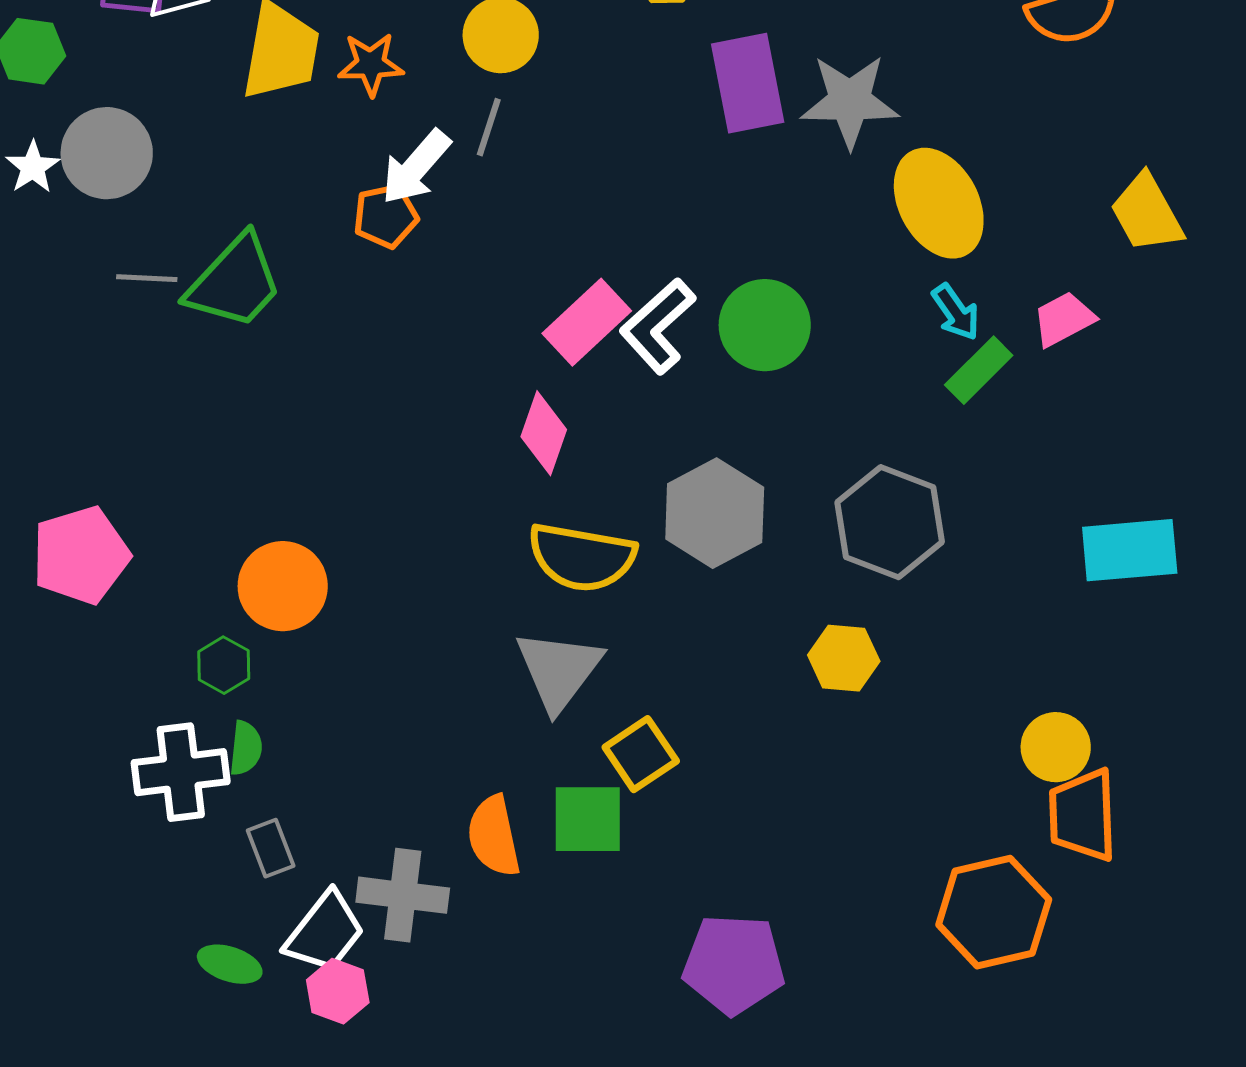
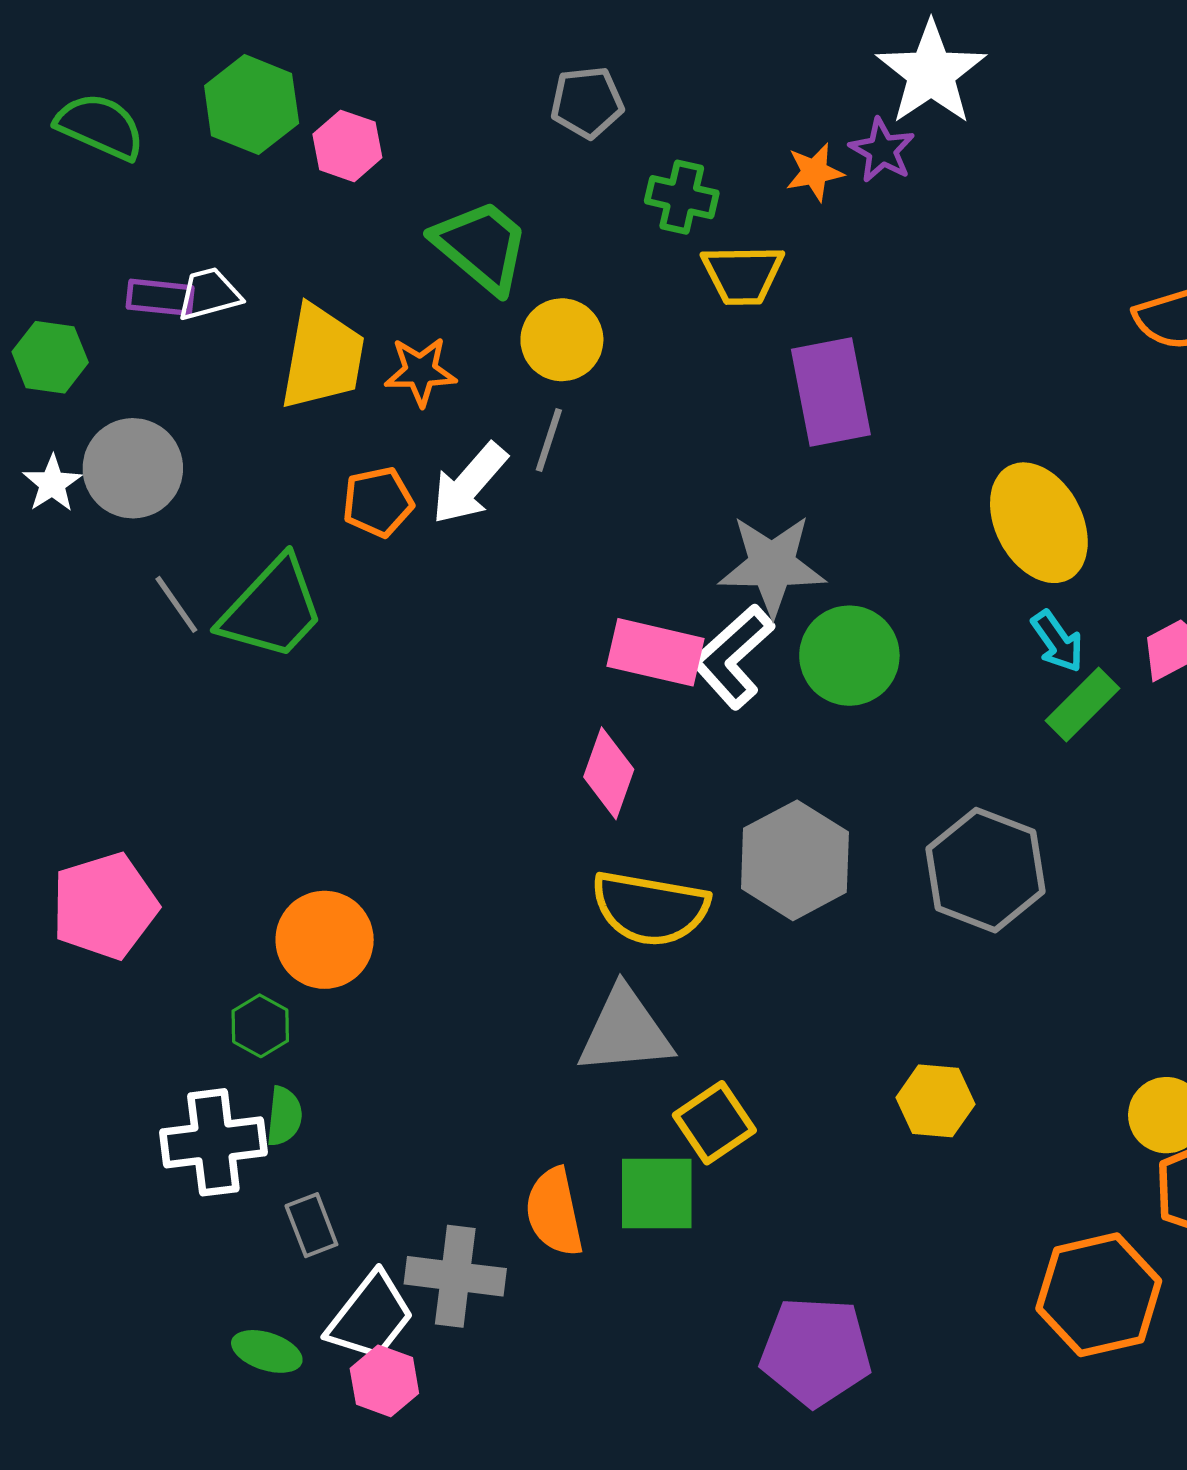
gray star: (850, 101) -> (772, 565), moved
orange pentagon: (386, 216) -> (378, 502), moved
gray line: (147, 278) -> (176, 604), turned 52
pink rectangle: (587, 322) -> (656, 652), turned 56
yellow hexagon: (844, 658) -> (935, 1101), moved
gray triangle: (559, 670) -> (625, 1031), turned 48

